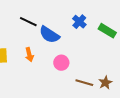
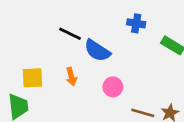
blue cross: (79, 22) -> (136, 23), moved, turned -32

